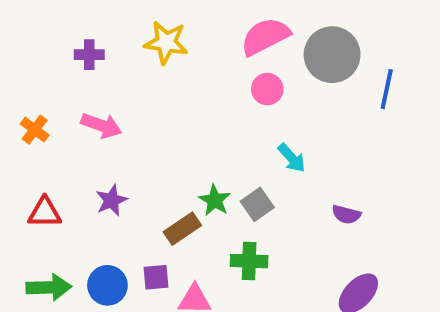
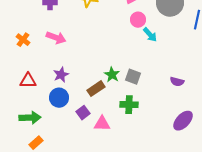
cyan arrow: (292, 158) -> (150, 35), moved
gray square: (257, 204) -> (133, 77), turned -35
purple square: (156, 277) -> (83, 113), turned -32
blue circle: (107, 285) -> (59, 98), moved

